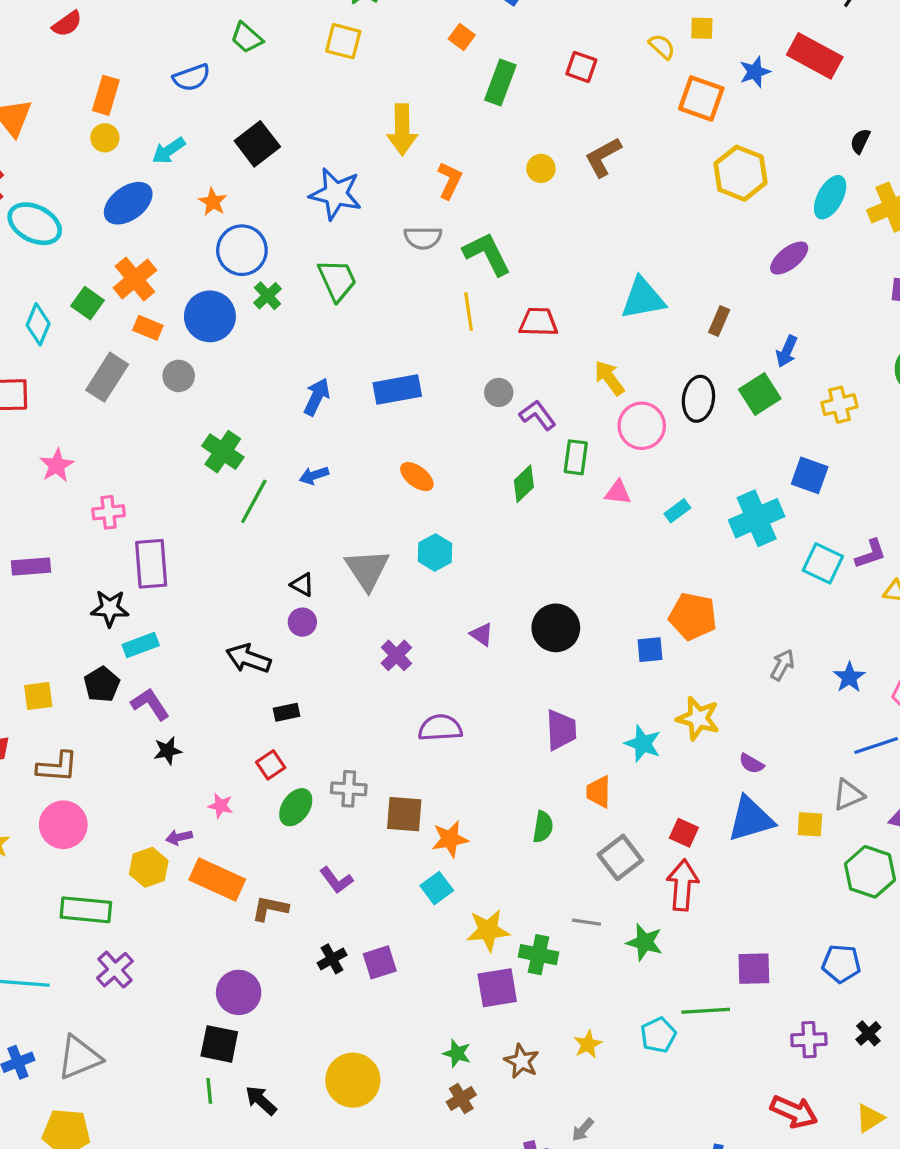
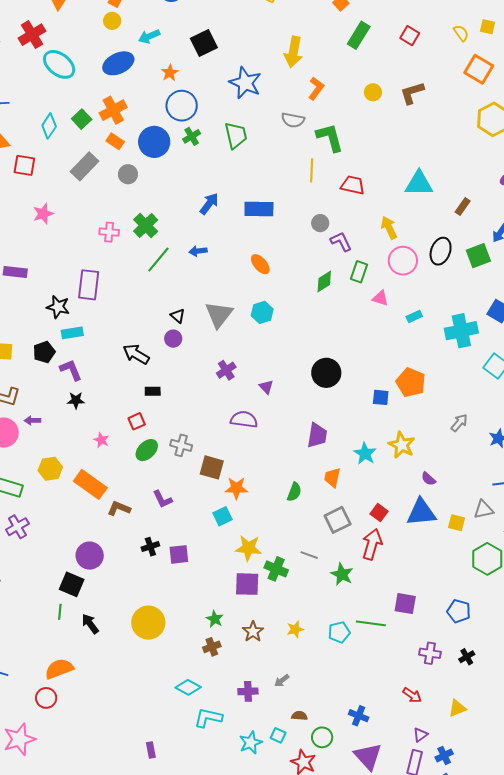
pink cross: (109, 512) -> (109, 232), moved
purple triangle: (482, 634) -> (266, 387), moved
purple arrow: (179, 837) -> (32, 420), moved
red arrow: (794, 1112) -> (412, 695), size x0.7

